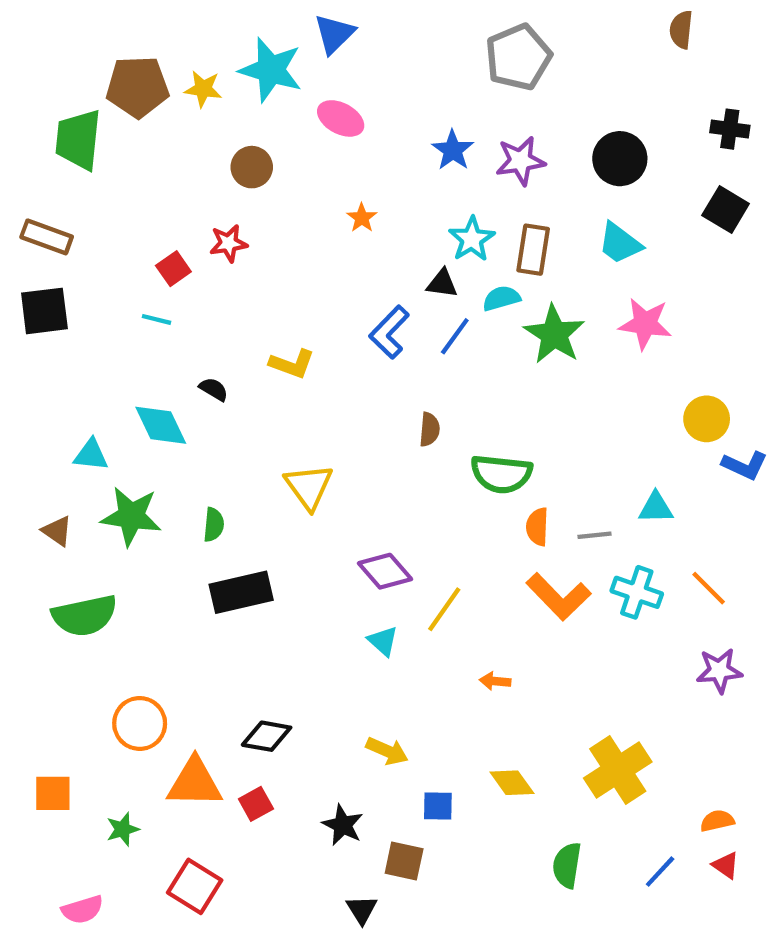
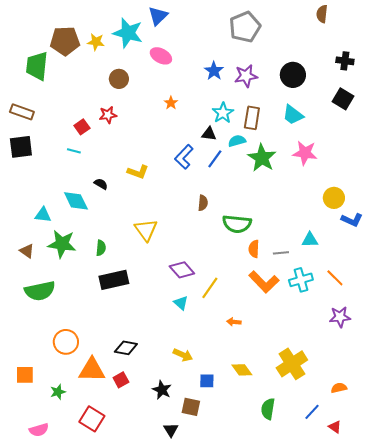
cyan cross: (637, 592) -> (301, 280), turned -35
red triangle: (726, 865) -> (335, 427), moved

